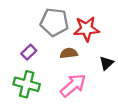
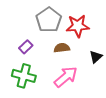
gray pentagon: (54, 22) -> (49, 20), turned 30

